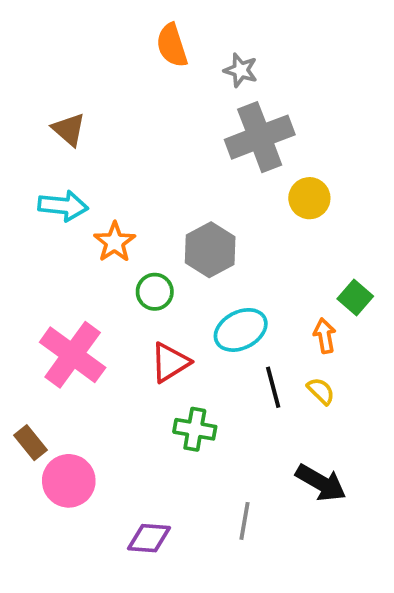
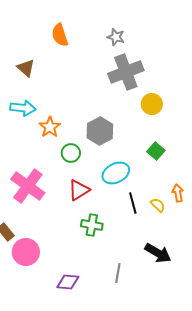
orange semicircle: (172, 45) -> (60, 35), moved
green square: (355, 297) -> (156, 151), moved
orange arrow: (325, 336) -> (178, 193), moved

